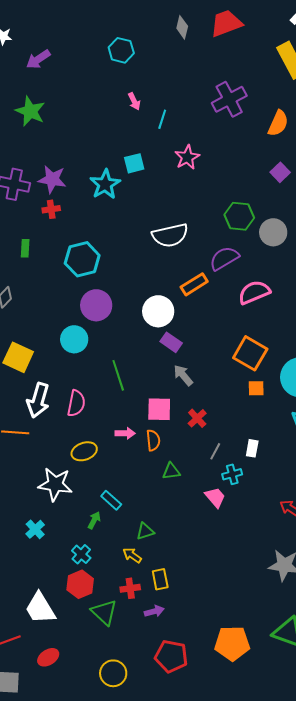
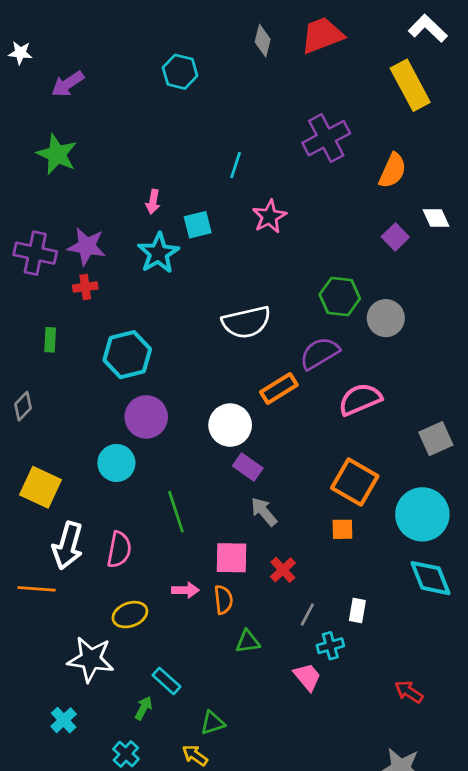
pink arrow: (134, 101) -> (153, 202), moved, turned 36
orange square: (256, 388) -> (342, 529), moved

